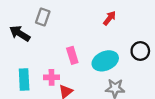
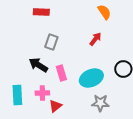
gray rectangle: (43, 17) -> (51, 42), moved
black arrow: (20, 33) -> (38, 65), moved

